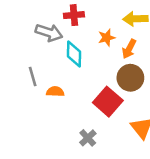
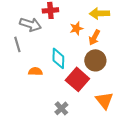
cyan diamond: (74, 54) -> (58, 58), moved
gray line: (33, 76) -> (17, 44), moved

